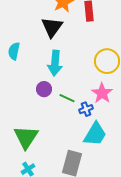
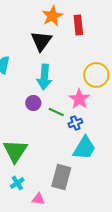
pink star: (102, 93) -> (79, 99), moved

